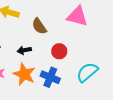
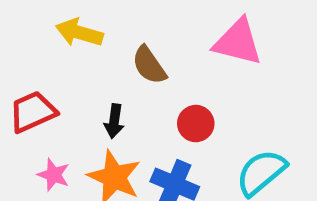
black arrow: (24, 50) -> (114, 121), turned -72

